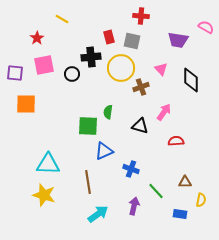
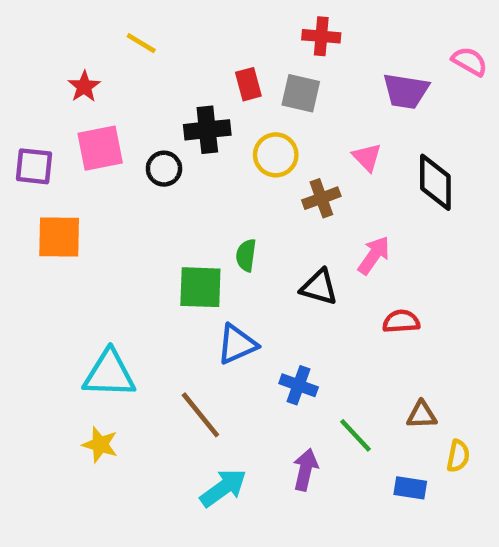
yellow circle: (121, 68) -> (276, 155), size x0.7
brown line: (88, 182) -> (200, 415), turned -30
yellow star: (44, 195) -> (100, 445), size x0.7

